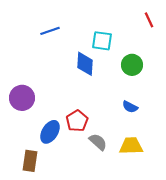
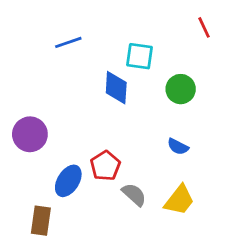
yellow trapezoid: (131, 146) -> (179, 200), turned 130

